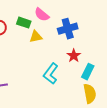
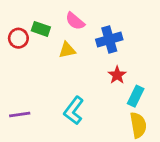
green rectangle: (24, 23) -> (41, 29), moved
cyan L-shape: (51, 74) -> (74, 111), moved

